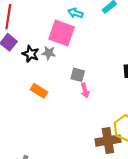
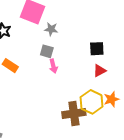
gray star: (49, 53) -> (51, 29), moved

